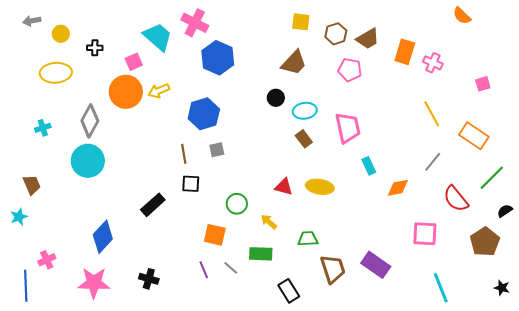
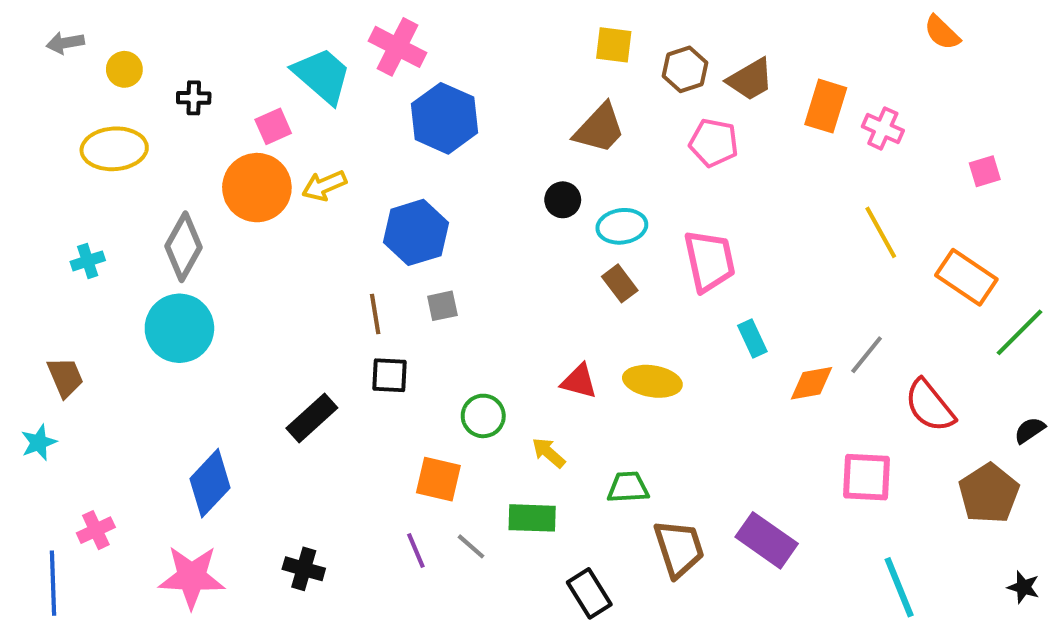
gray line: (433, 162) -> (867, 355), moved
green line: (492, 178) -> (1019, 332), moved

